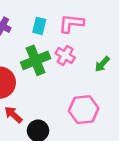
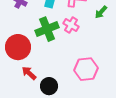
green arrow: (102, 64) -> (101, 12), moved

